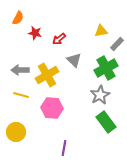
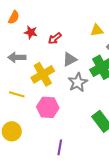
gray triangle: (74, 60) -> (70, 59), turned 49
gray arrow: (20, 70) -> (17, 57), moved
gray star: (100, 95) -> (78, 82), moved

